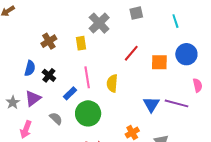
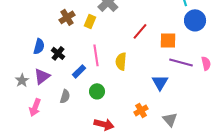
brown cross: (49, 41) -> (67, 17), moved
yellow rectangle: (81, 43) -> (90, 21), turned 32
blue circle: (186, 54) -> (195, 20), moved
purple line: (176, 103) -> (181, 62), moved
green circle: (88, 113) -> (97, 91), size x0.6
gray semicircle: (56, 118) -> (65, 96), turned 64

